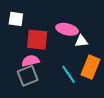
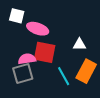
pink ellipse: (67, 29) -> (38, 29), moved
red square: (37, 40) -> (45, 52), moved

